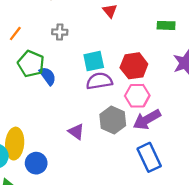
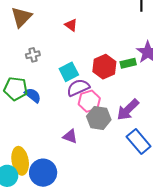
green rectangle: (166, 25) -> (128, 63), moved
pink hexagon: (137, 96) -> (89, 101), moved
blue circle: (36, 163) -> (43, 173), size x1.4

